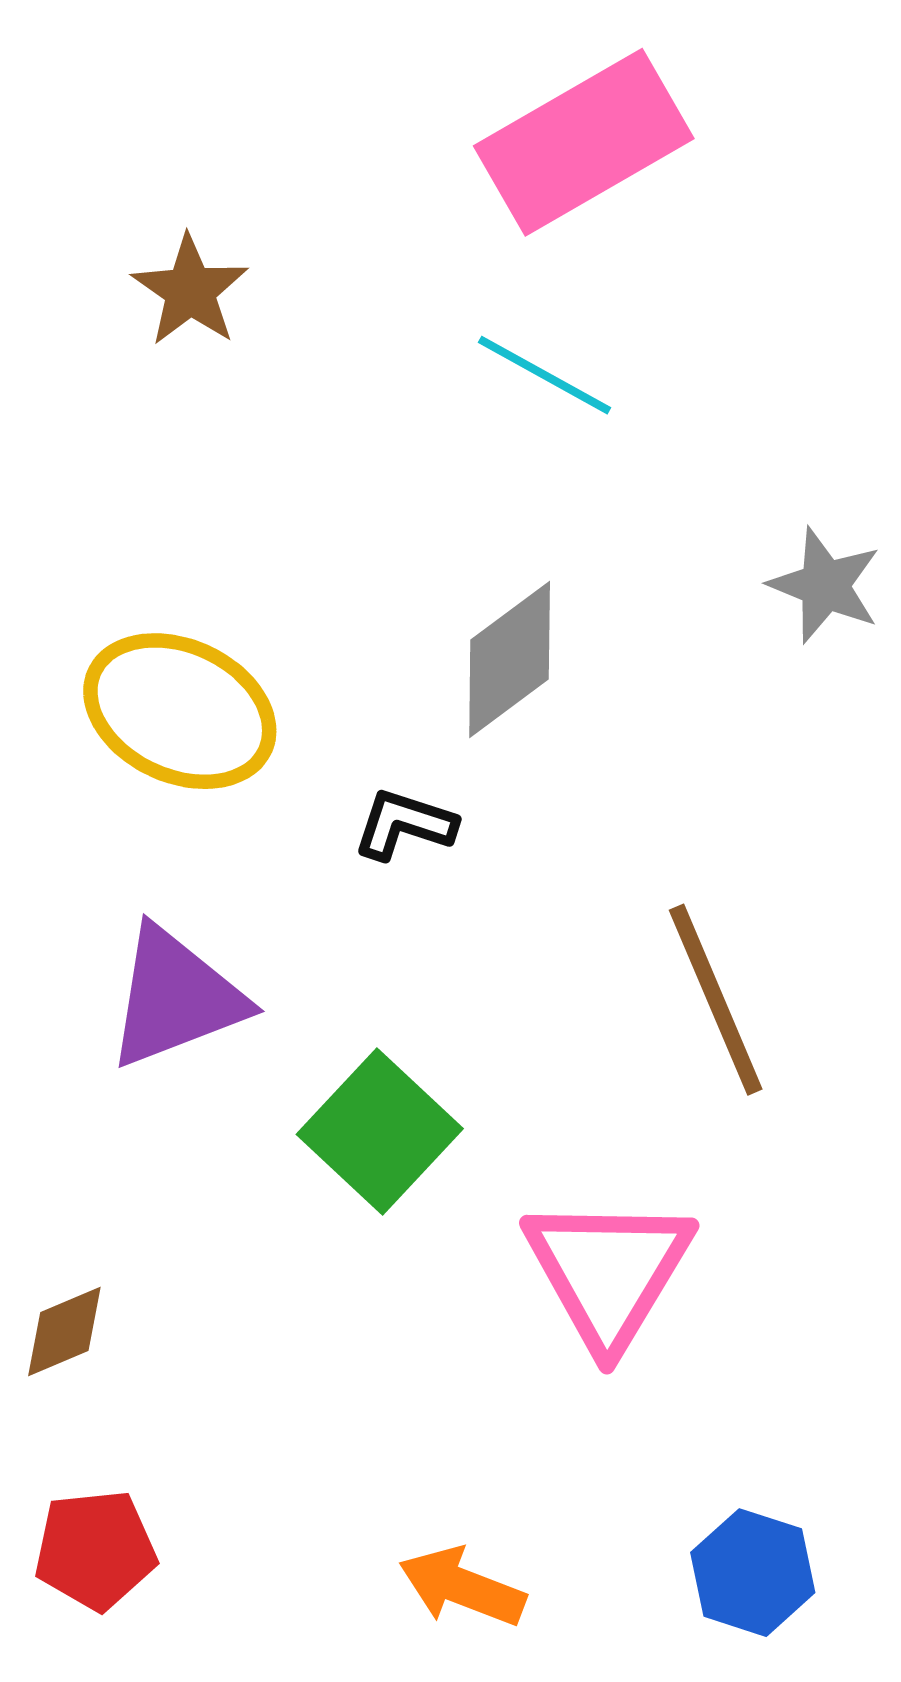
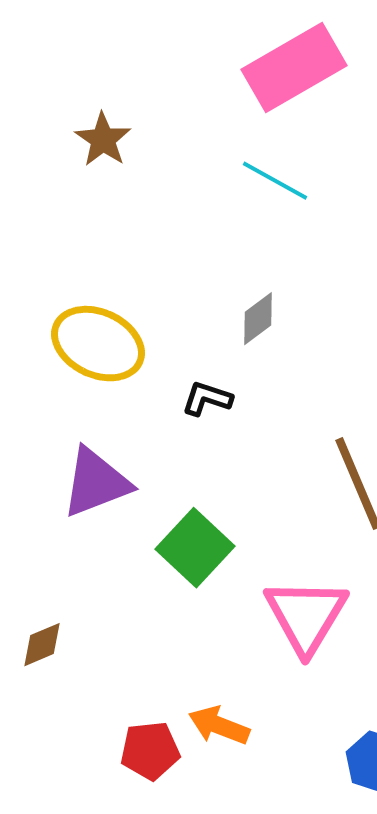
gray diamond: (510, 660) -> (258, 319), size x0.7
red pentagon: (95, 1550) -> (150, 751), moved
orange arrow: (462, 1587) -> (219, 726), moved

